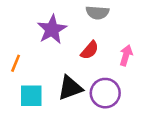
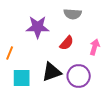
purple star: (52, 29) -> (38, 27), turned 30

